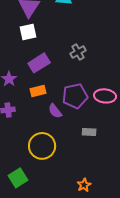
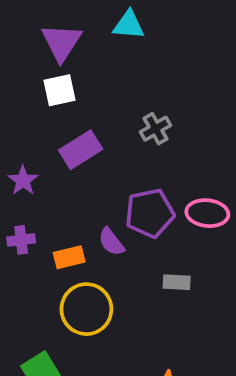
orange rectangle: (38, 91) -> (69, 257), moved

